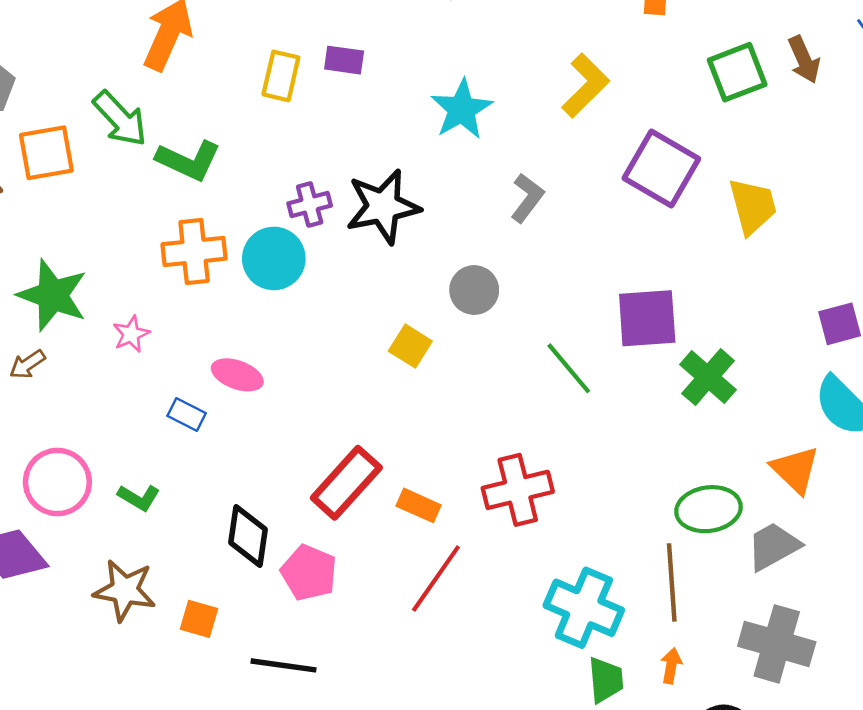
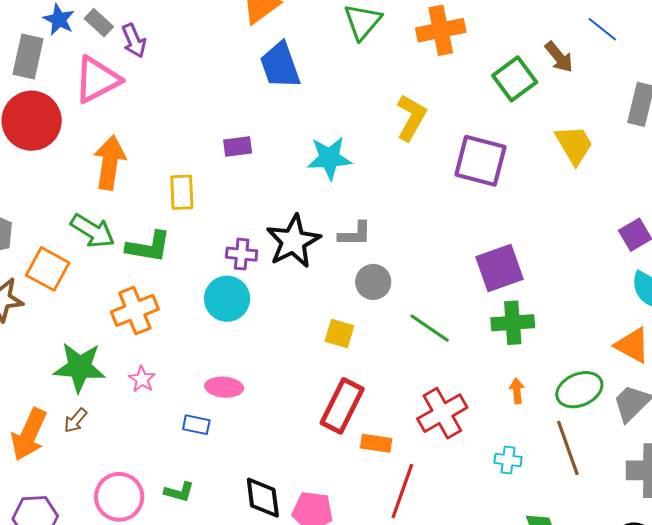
yellow rectangle: (281, 76) -> (182, 192), moved
cyan star: (462, 109) -> (329, 158), turned -30
orange square: (46, 153) -> (48, 269), turned -36
gray L-shape: (527, 198) -> (355, 234), moved, turned 69
purple cross: (310, 205) -> (242, 254), turned 36
yellow trapezoid: (753, 206) -> (574, 145), moved
orange cross: (194, 251) -> (135, 310), moved
green line: (569, 368) -> (430, 328), moved
green cross: (708, 377) -> (513, 323), moved, turned -30
red rectangle: (346, 483) -> (342, 406), moved
cyan cross: (584, 608) -> (508, 460), moved, size x0.5
orange arrow: (671, 666) -> (517, 391), moved

